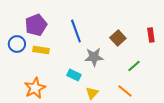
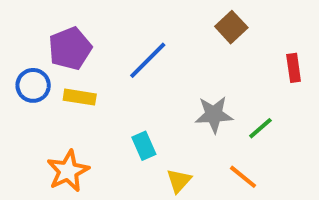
blue line: (76, 31) -> (148, 60), turned 65
brown square: (118, 38) -> (231, 27), moved
gray star: (94, 57) -> (214, 115), moved
cyan rectangle: (74, 75) -> (144, 146), turned 40

